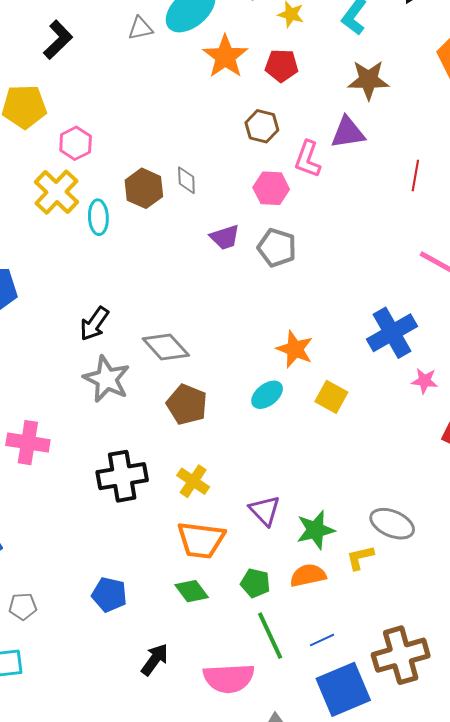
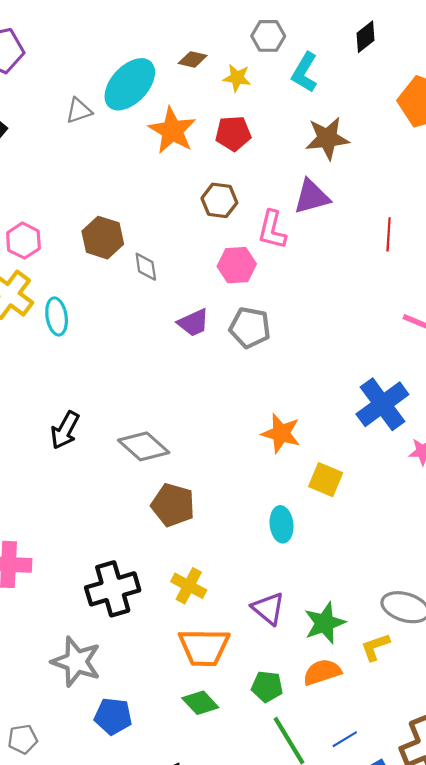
brown hexagon: (144, 188) -> (103, 238), moved
gray star: (107, 379) -> (76, 662), moved
cyan ellipse: (267, 395) -> (282, 524), moved, turned -52

